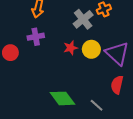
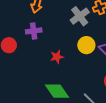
red star: (71, 48) -> (57, 57), moved

